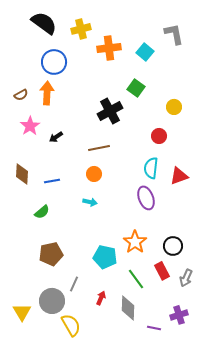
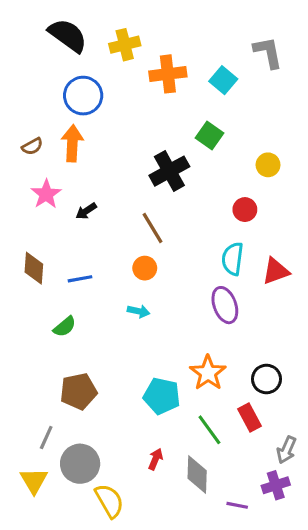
brown line: (99, 148) -> (152, 228), turned 70
gray arrow: (186, 278) -> (286, 450), moved
gray line: (74, 284) -> (46, 438), moved

